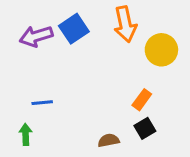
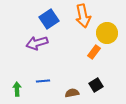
purple arrow: (36, 36) -> (37, 43), moved
orange rectangle: (142, 100) -> (94, 52), moved
blue line: (42, 103) -> (43, 81), moved

